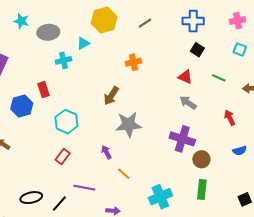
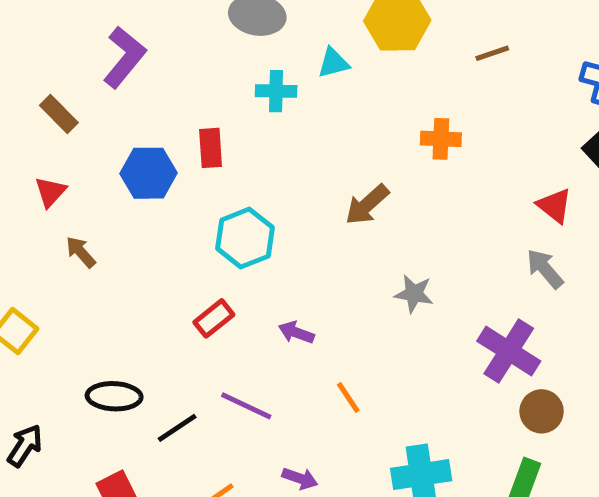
gray star: (129, 125) -> (414, 294), moved, size x0.6
purple arrow: (106, 152) -> (296, 333), moved, turned -56

